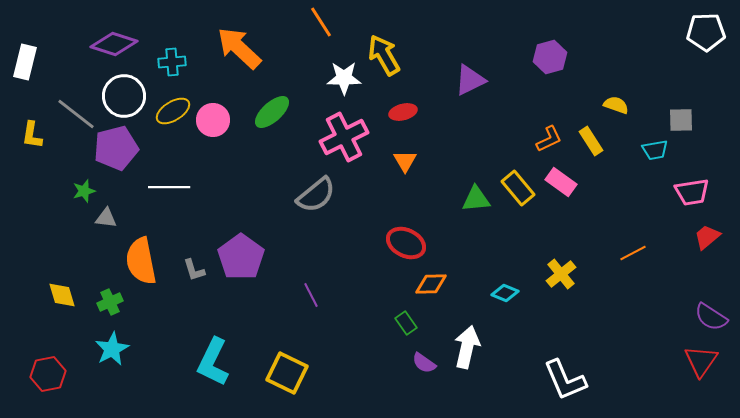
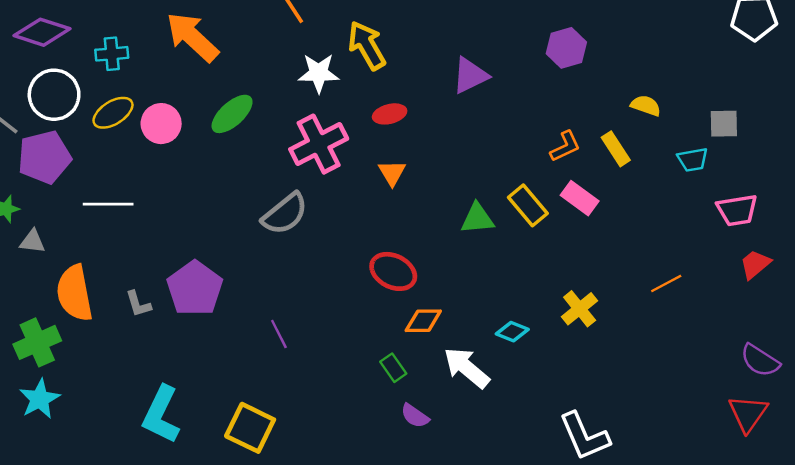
green cross: (110, 302) -> (37, 342), size x1.5
white arrow: (467, 347) -> (467, 368), moved, turned -63

